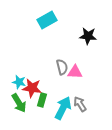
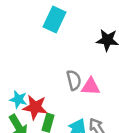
cyan rectangle: (47, 20) -> (54, 19), turned -36

